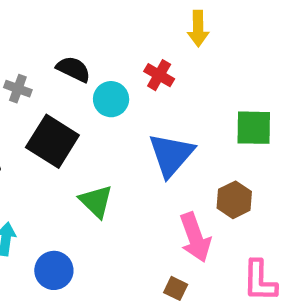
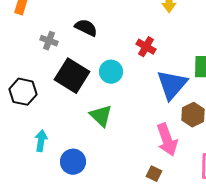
red cross: (159, 75) -> (146, 47), moved
cyan circle: (111, 99) -> (111, 72), moved
blue triangle: (171, 155) -> (172, 85), moved

